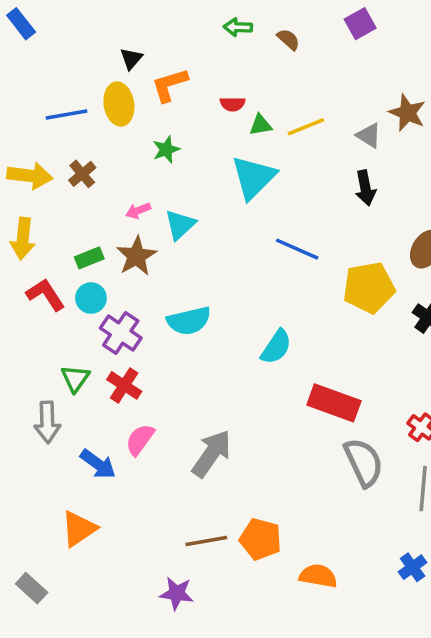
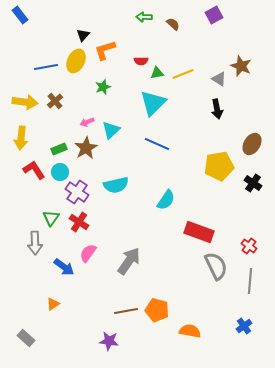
yellow ellipse: (119, 104) -> (76, 61), turned 35
blue line: (297, 249) -> (157, 144), moved
orange triangle: (79, 529) -> (53, 304), size x0.6

